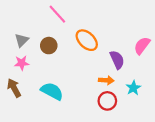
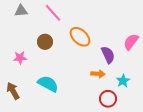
gray triangle: (22, 40) -> (21, 11), moved, turned 40
brown arrow: (14, 88) -> (13, 91), moved
red circle: (107, 101) -> (108, 99), moved

